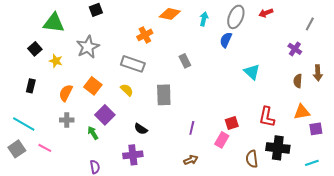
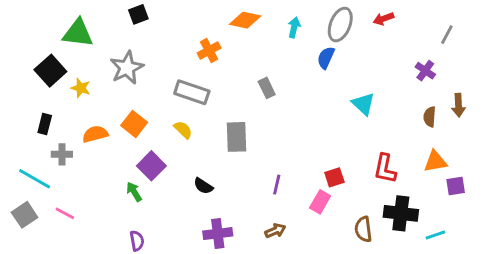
black square: (35, 49) -> (50, 71), size x1.5
orange semicircle: (66, 93) -> (95, 134), turned 48
gray cross: (67, 120) -> (62, 154), moved
purple cross: (133, 155) -> (218, 234), moved
cyan line: (312, 163) -> (435, 235), moved

